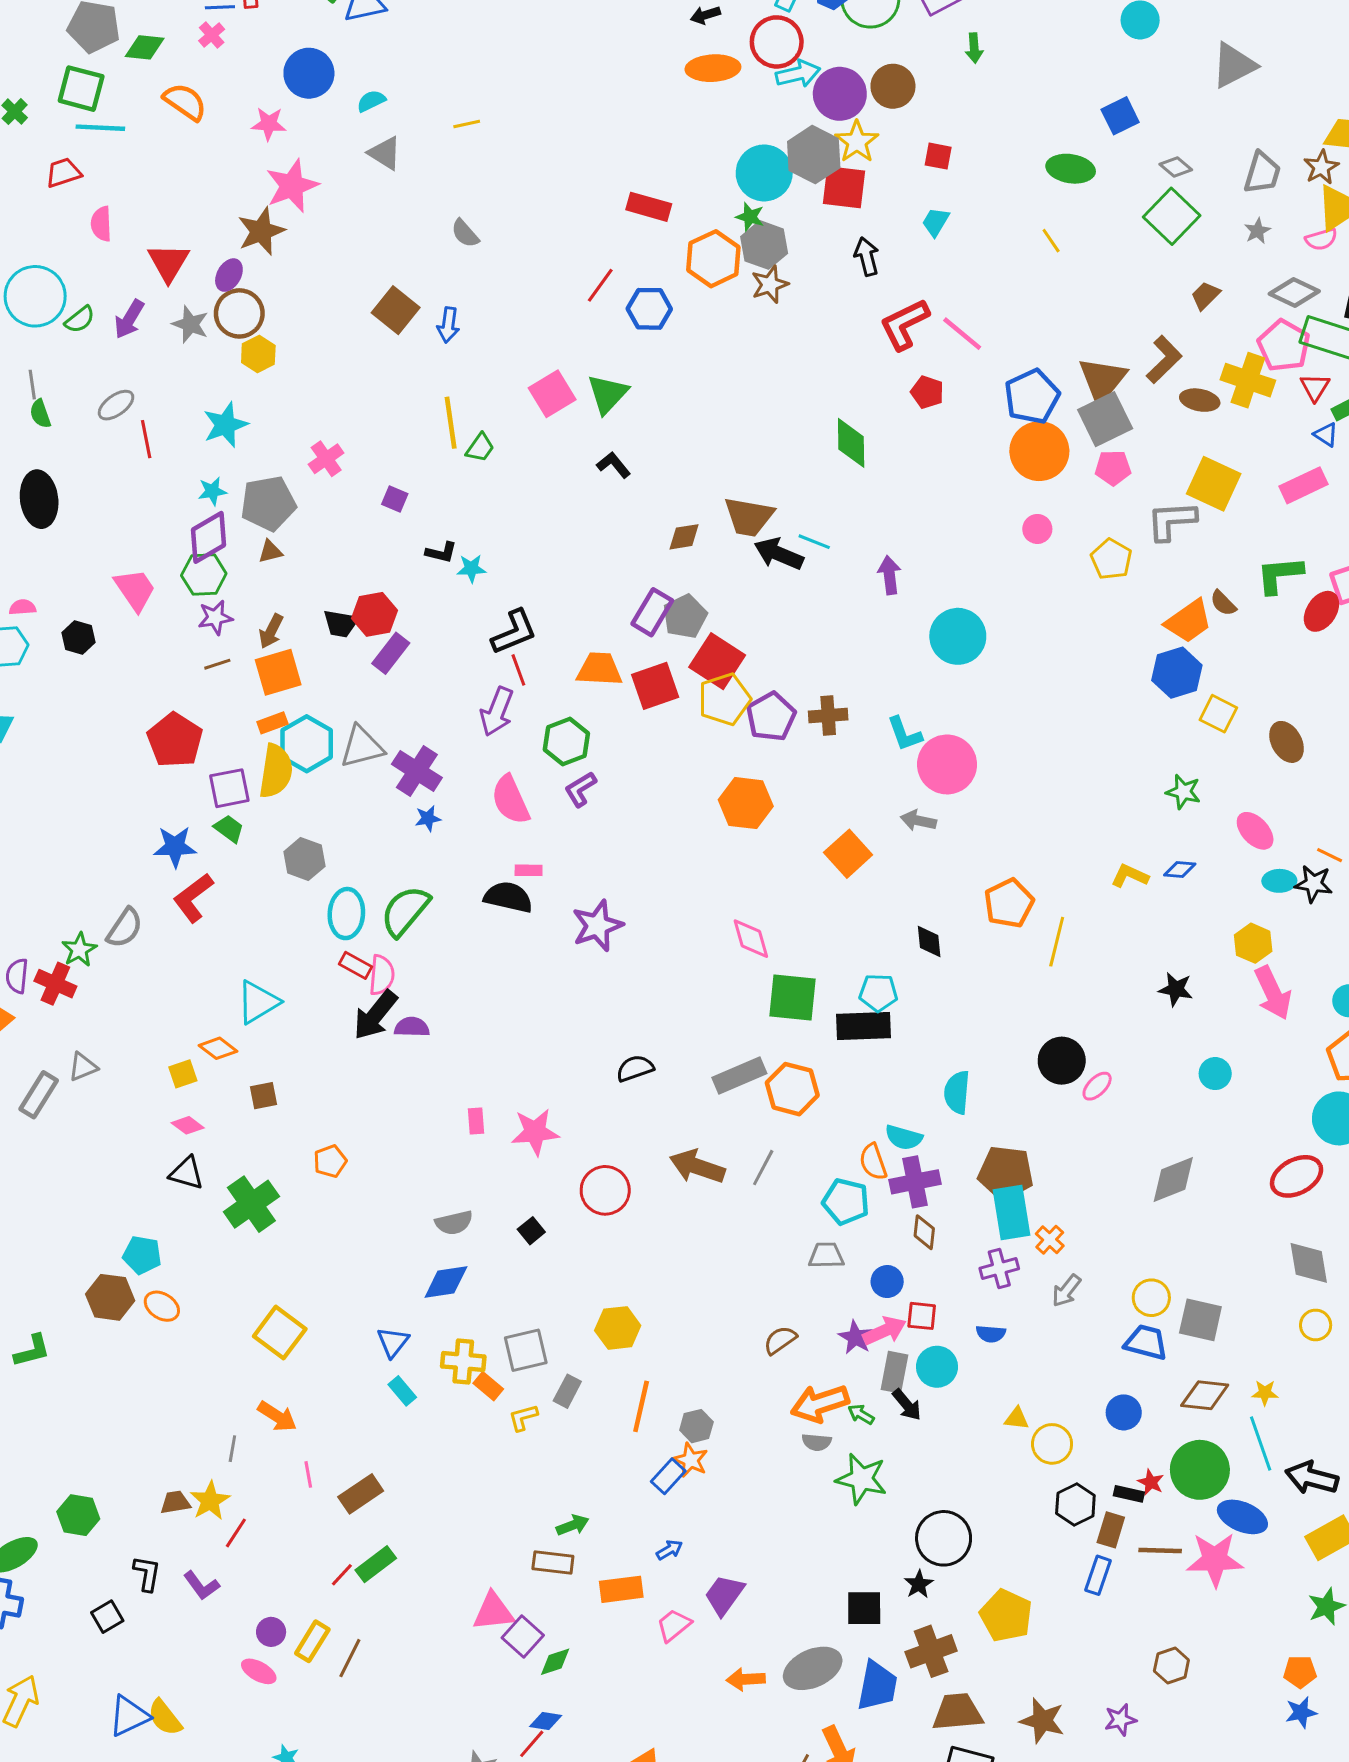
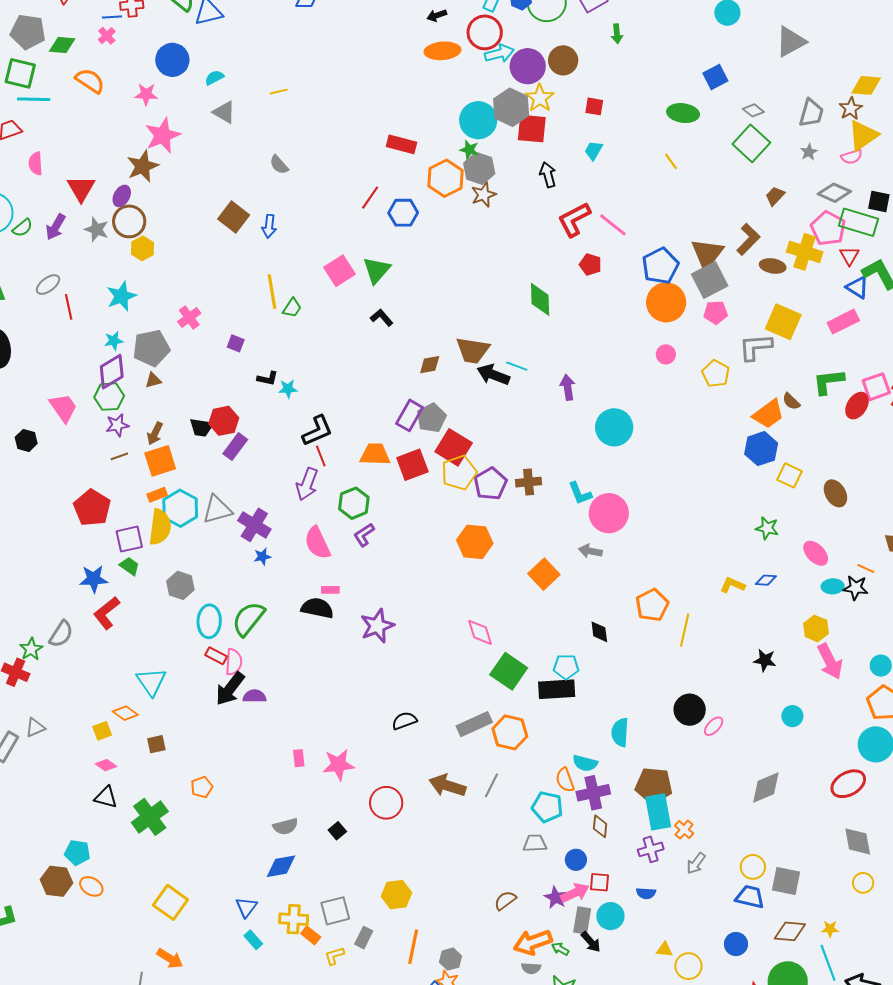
blue triangle: (1326, 435) -> (857, 287), size x1.4
green square: (792, 998) -> (509, 671), turned 30
cyan triangle: (258, 1002) -> (151, 682), turned -32

